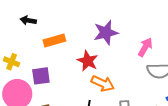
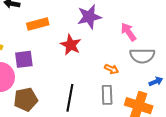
pink arrow: (145, 47) -> (128, 32), turned -66
orange arrow: (103, 83) -> (111, 69), moved, size x0.6

